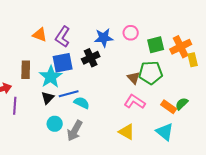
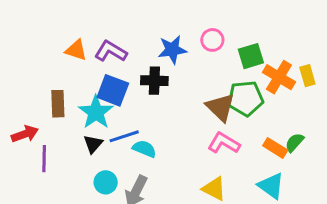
purple L-shape: (63, 37) -> (111, 51), turned 90
orange cross: (181, 47) -> (279, 77), moved, turned -30
black cross: (91, 58) -> (154, 81), turned 30
blue square: (63, 63) -> (113, 90), turned 35
brown triangle: (134, 78) -> (220, 107), size x1.5

